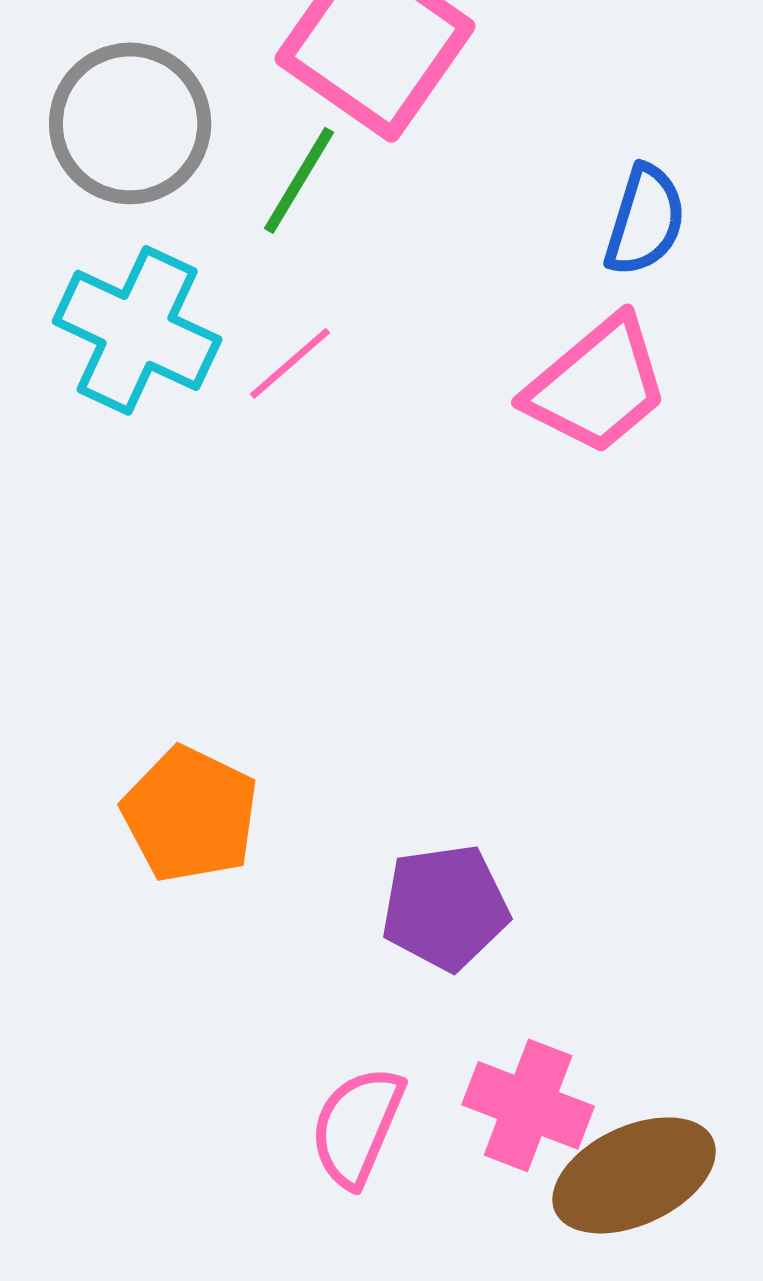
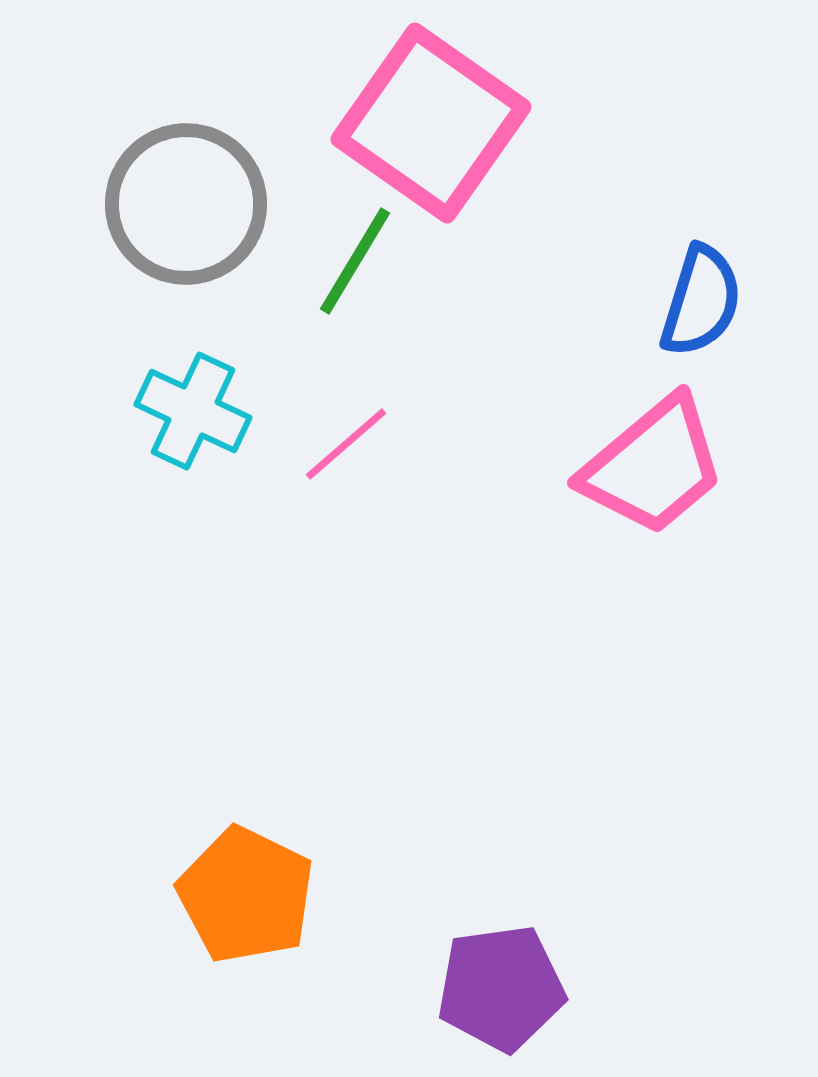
cyan cross: (137, 330) -> (193, 411), size x0.7

